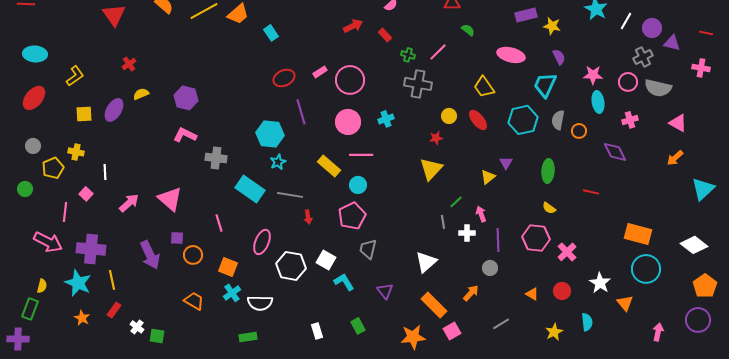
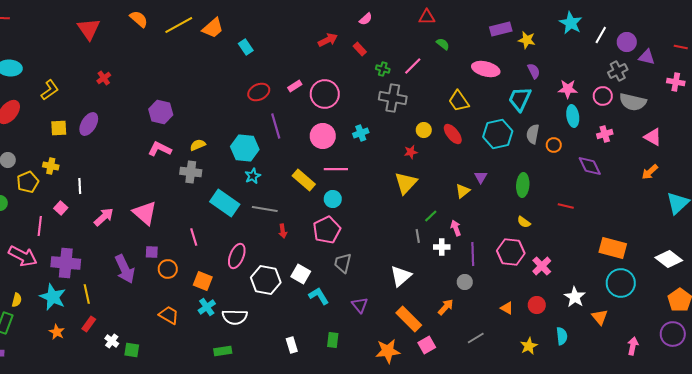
yellow semicircle: (141, 94) -> (198, 145), moved
green rectangle: (358, 326) -> (333, 340), turned 35

